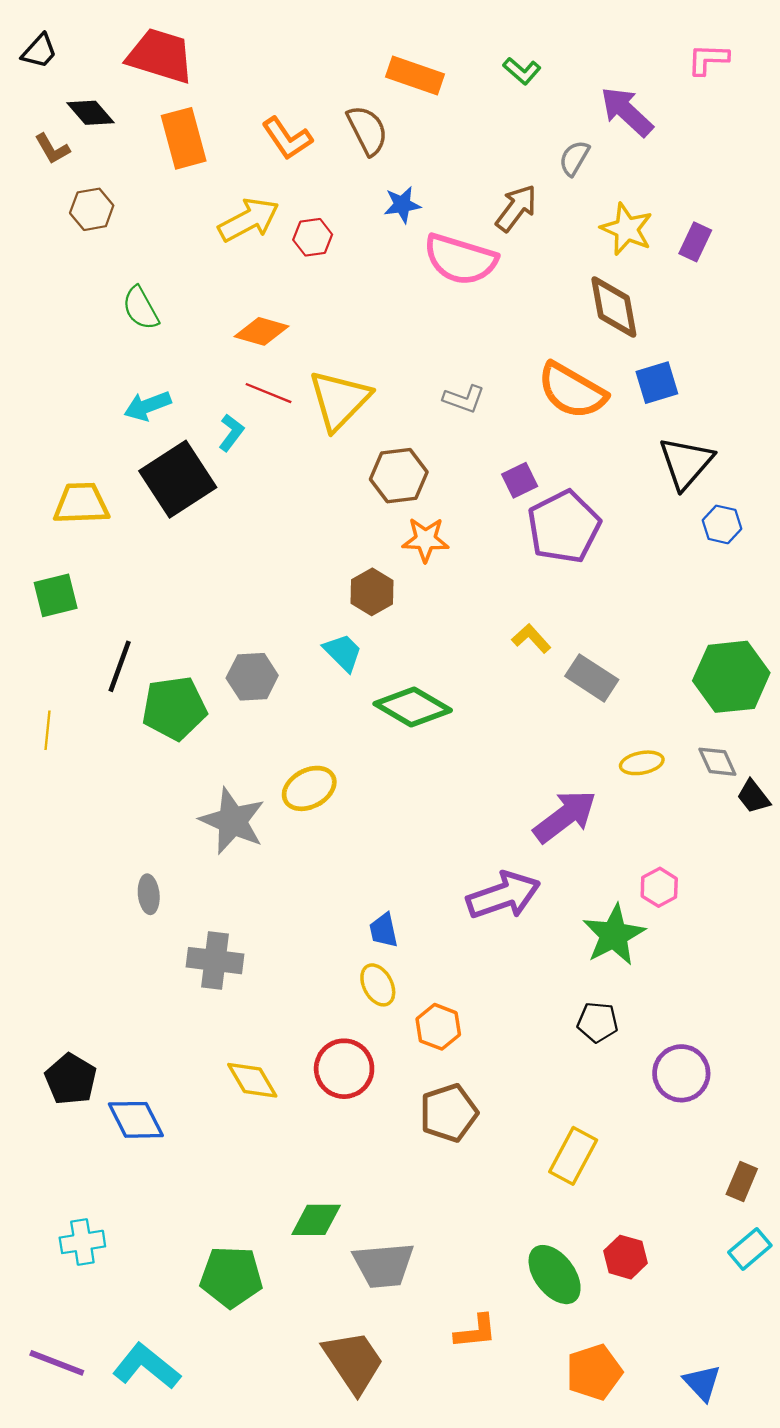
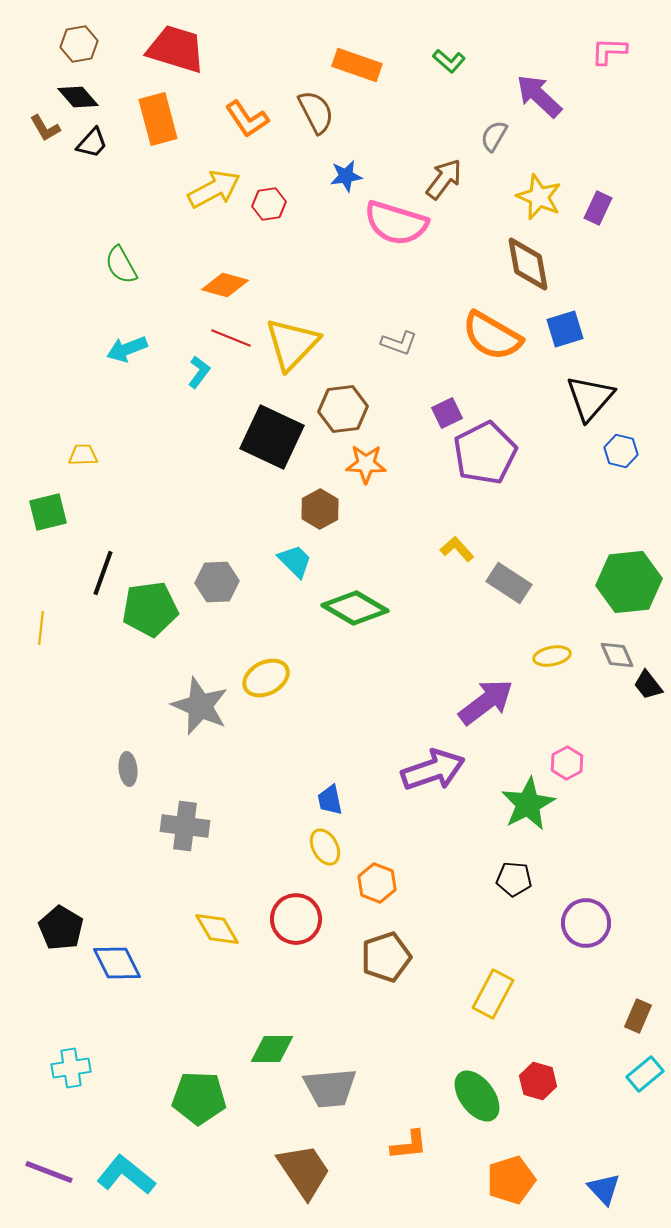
black trapezoid: (39, 51) -> (92, 143), moved
red trapezoid: (160, 56) -> (176, 49), moved
brown hexagon: (92, 209) -> (79, 44), moved
black square: (178, 479) -> (272, 437), moved, turned -32
yellow trapezoid: (81, 504) -> (83, 455), moved, size x0.6

